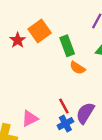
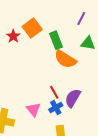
orange semicircle: (77, 68) -> (65, 59), size x1.6
pink triangle: (30, 118) -> (33, 109), moved, turned -42

